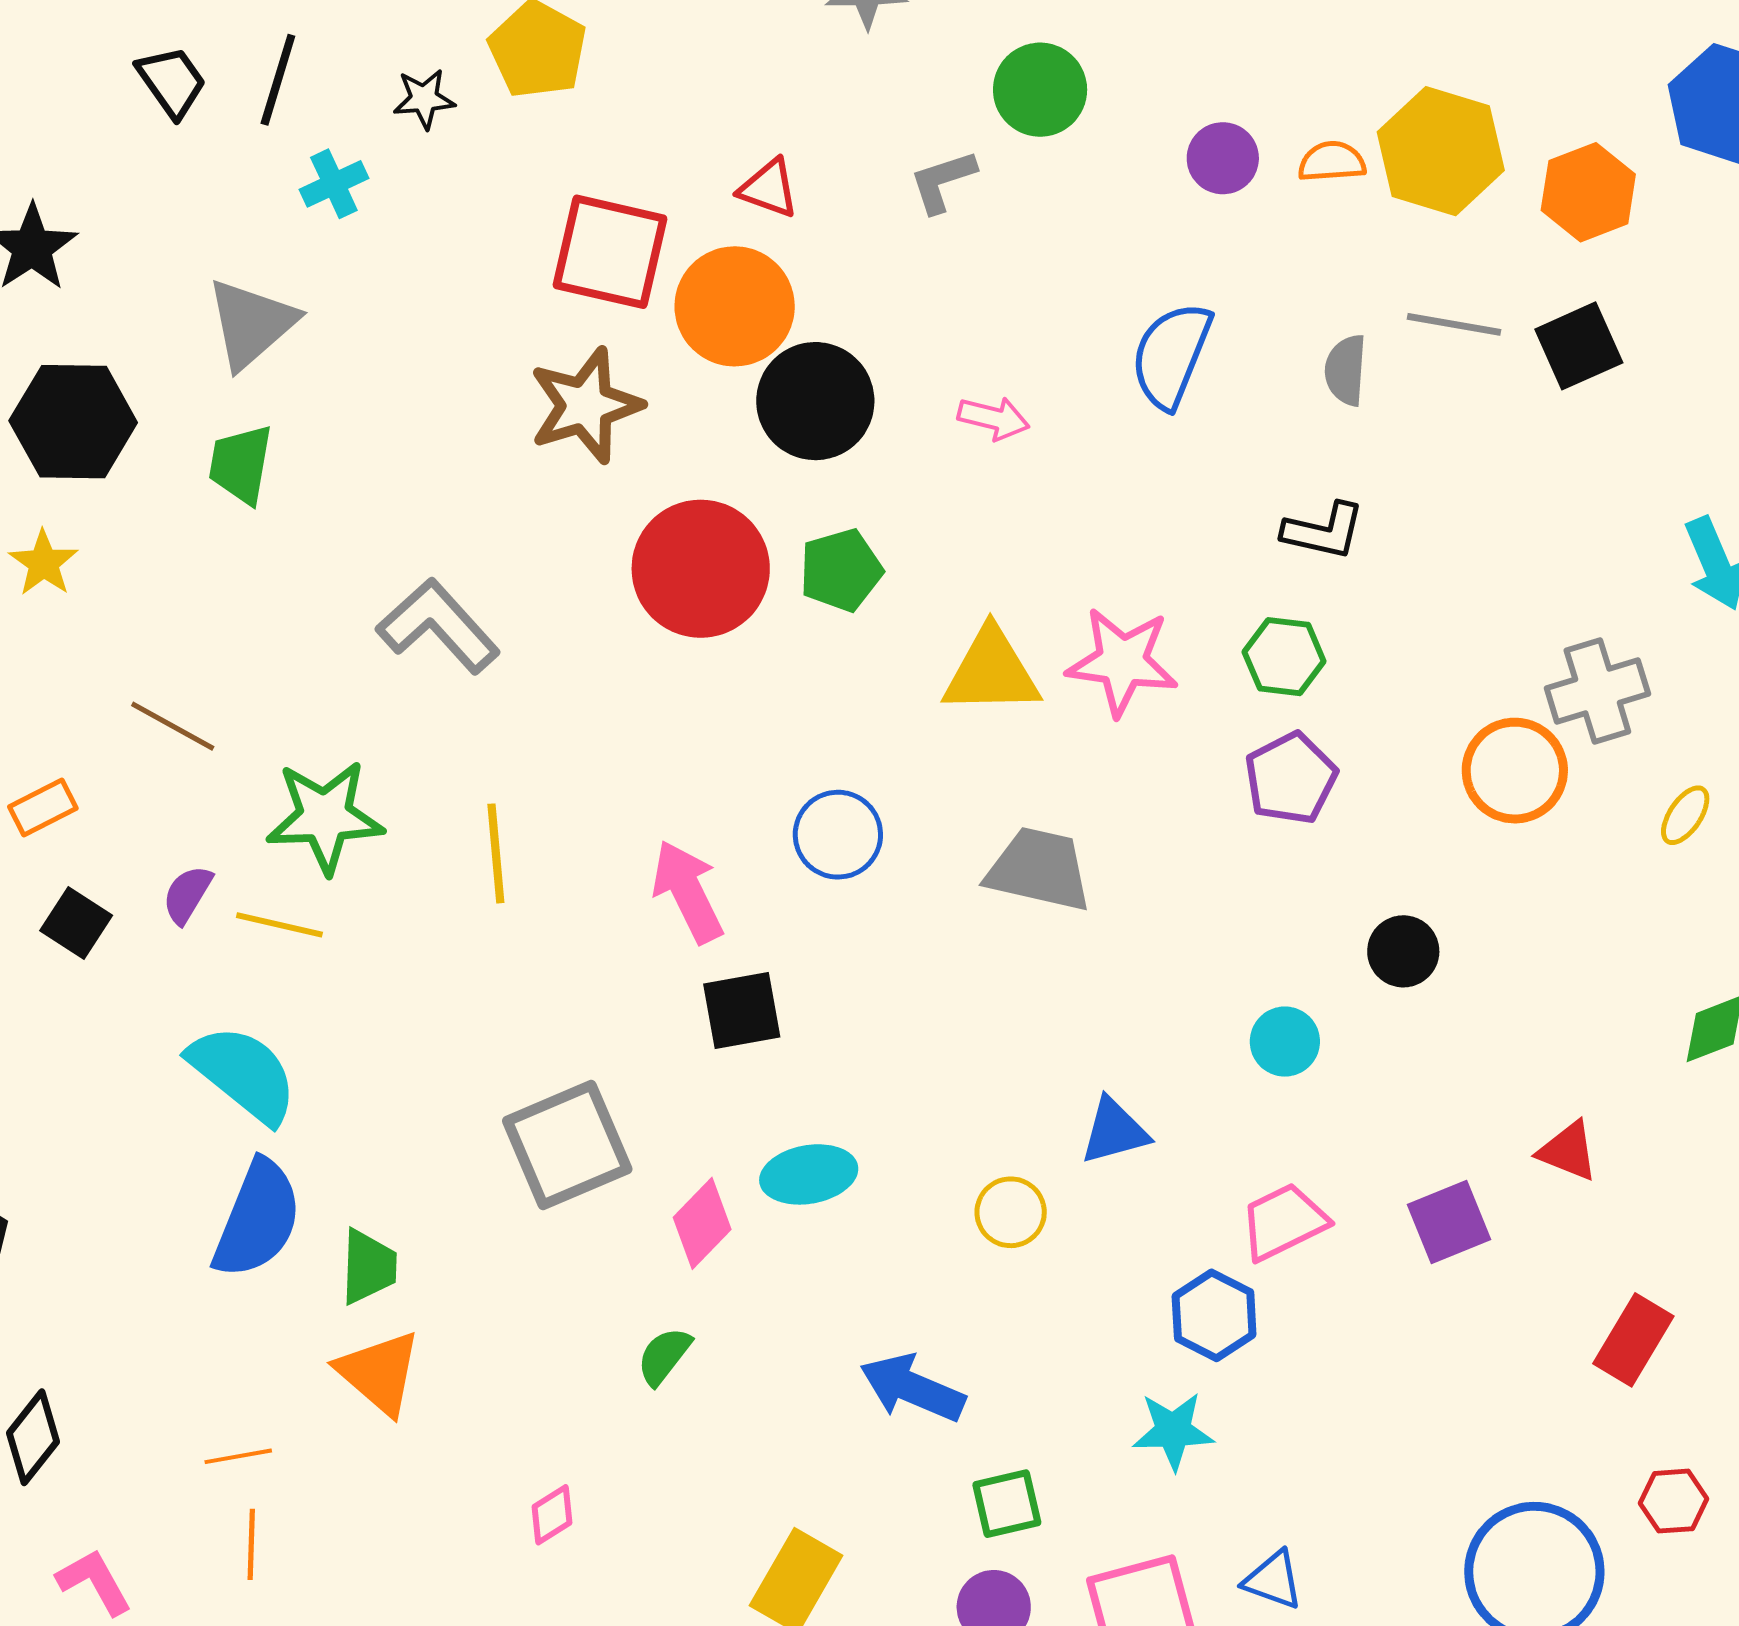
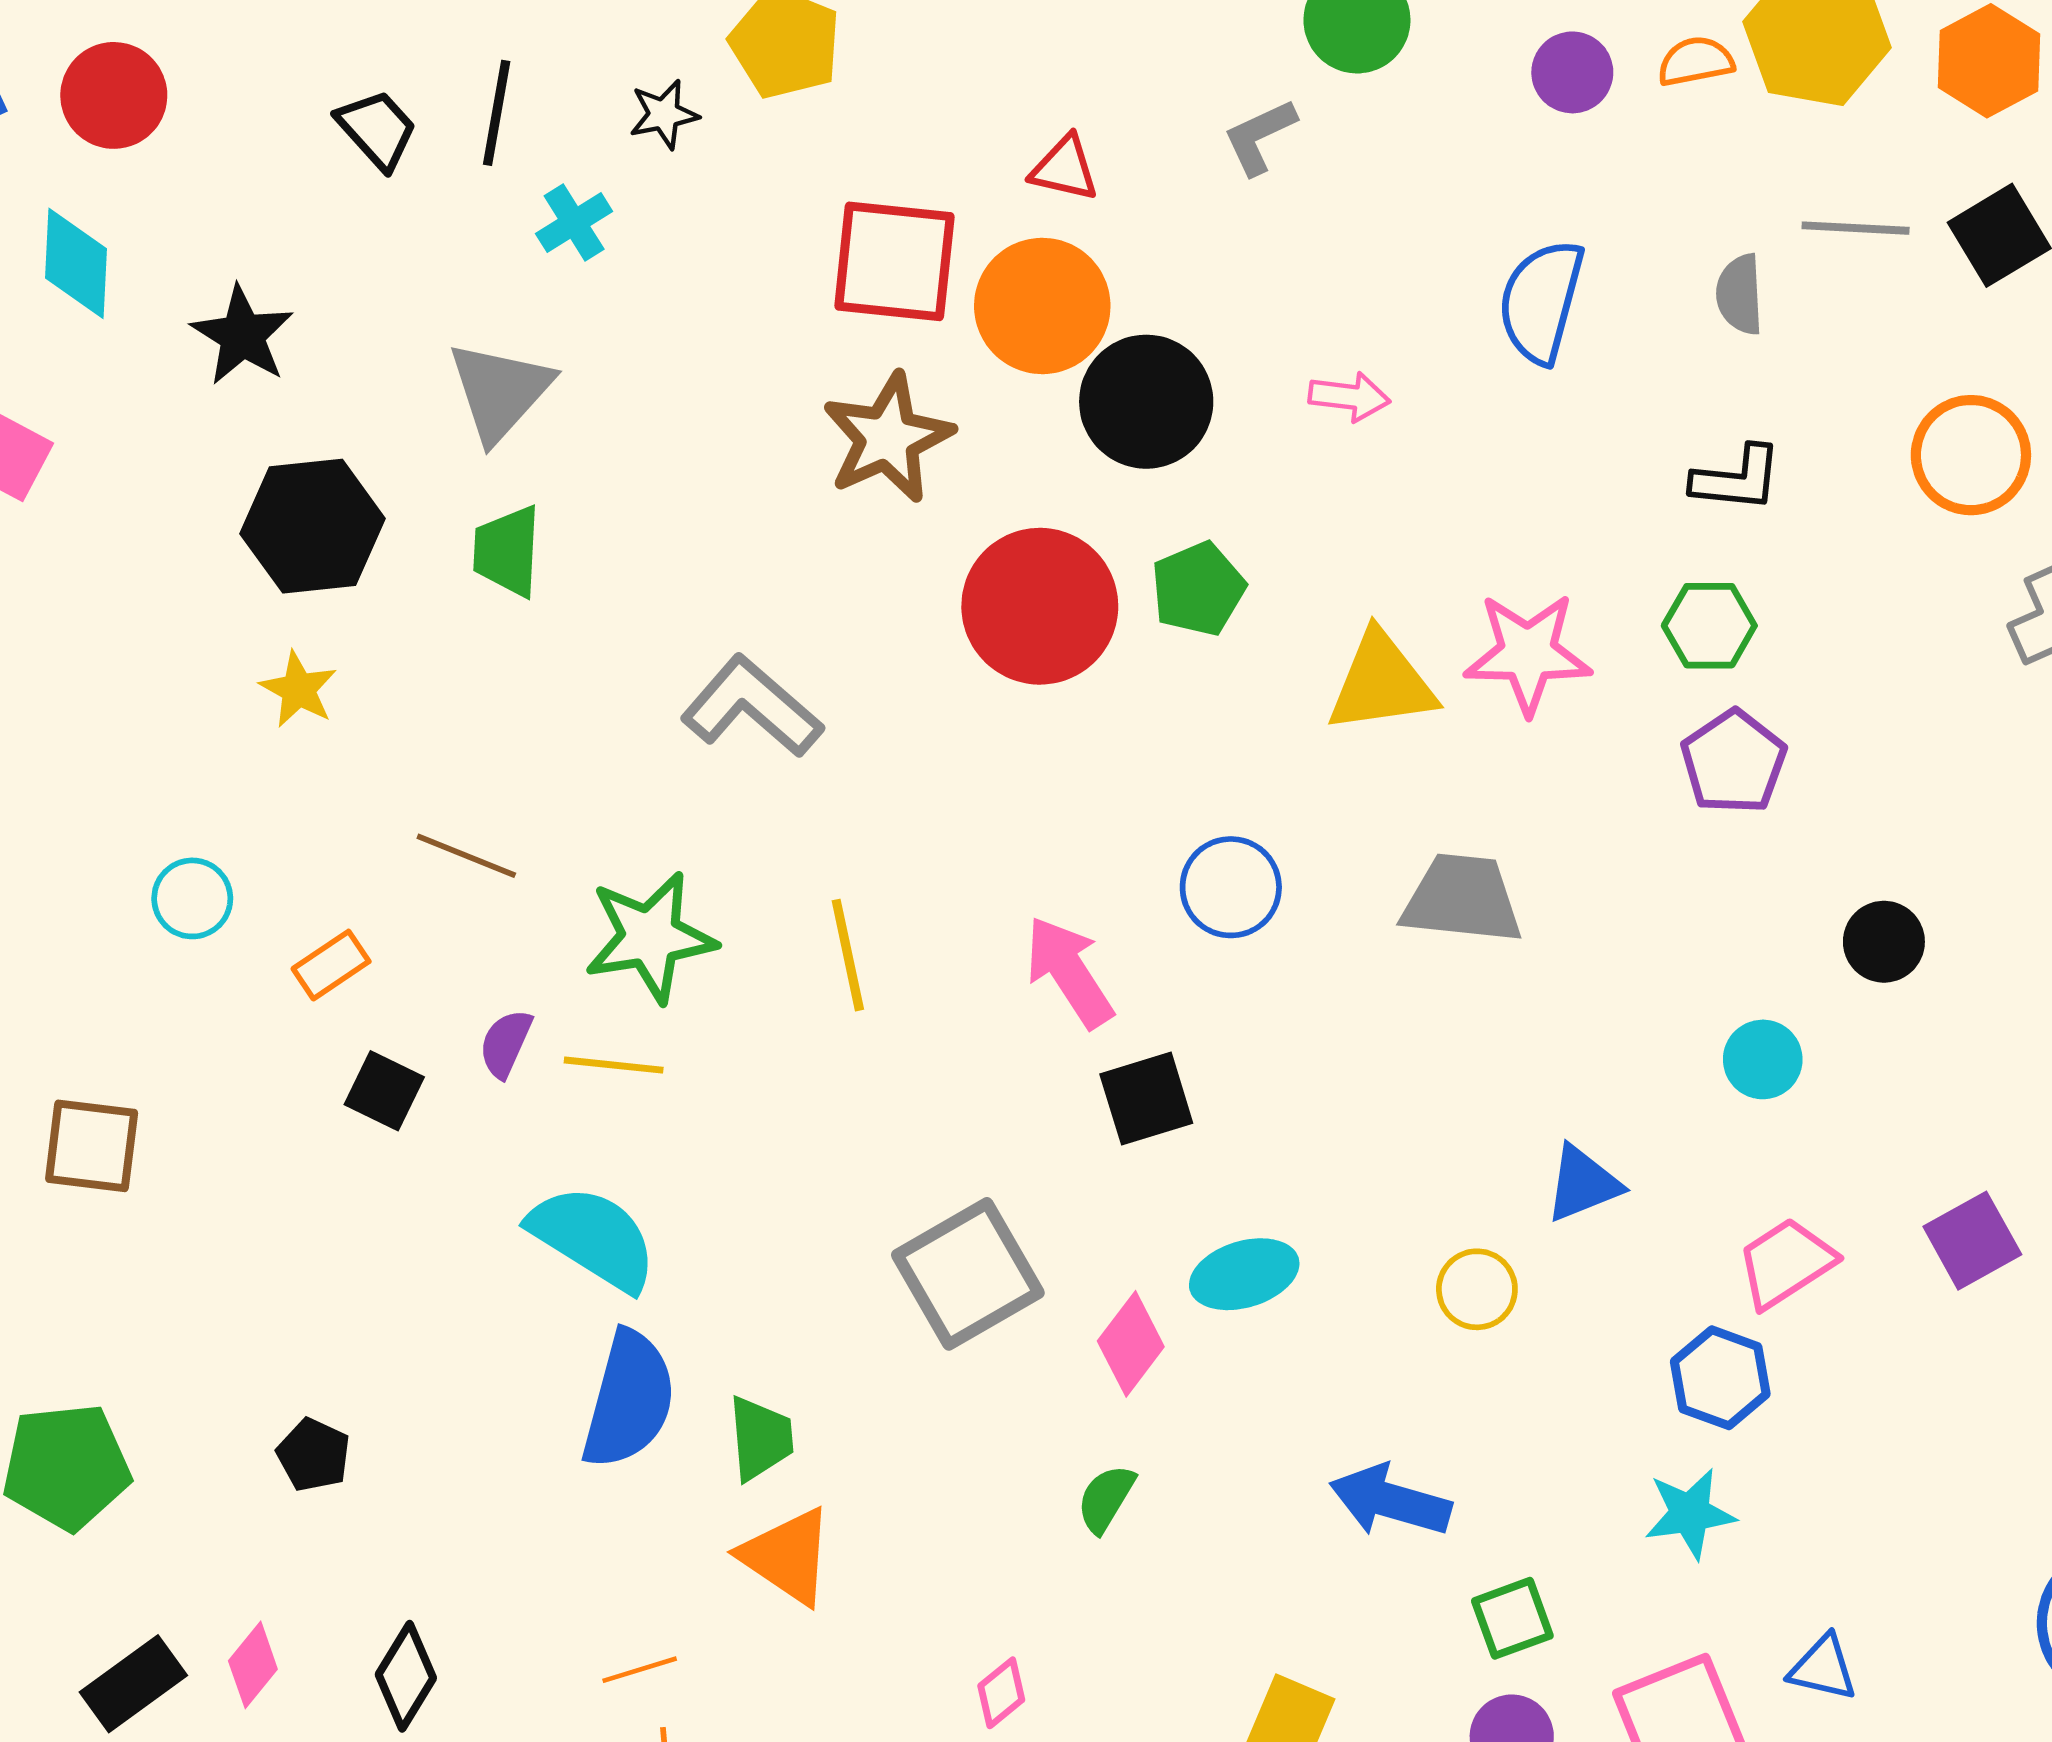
orange circle: (1515, 771) -> (1971, 455), moved

